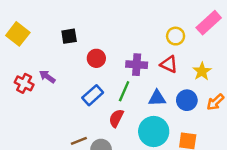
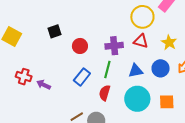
yellow circle: (176, 36) -> (142, 17), size x1.5
purple arrow: (47, 77) -> (44, 85), moved

